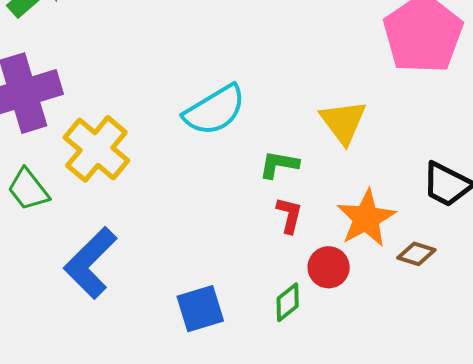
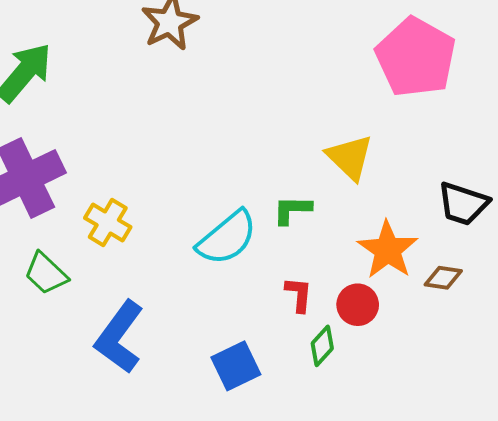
cyan semicircle: (215, 110) -> (227, 238), moved
yellow cross: (96, 149) -> (108, 223), size x0.7
red L-shape: (289, 215) -> (299, 294), moved

